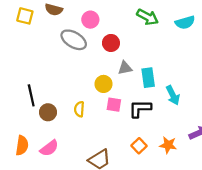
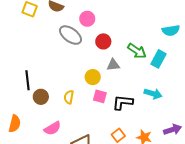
green arrow: (148, 17) -> (137, 51), moved
cyan rectangle: (148, 78) -> (159, 59), moved, turned 30
cyan arrow: (173, 95) -> (153, 94), turned -54
pink semicircle: (49, 148) -> (52, 128), moved

